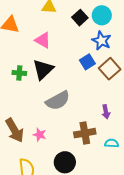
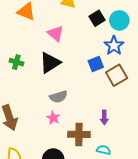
green cross: (19, 73) -> (16, 62), moved
gray semicircle: (58, 101) -> (58, 97), size x0.7
pink star: (40, 135) -> (53, 118), moved

